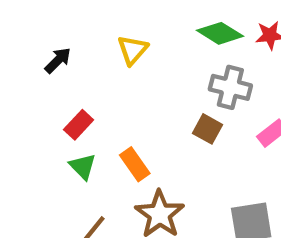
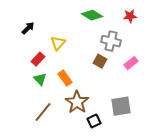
green diamond: (220, 33) -> (92, 15), moved
yellow triangle: (133, 50) -> (58, 43), moved

